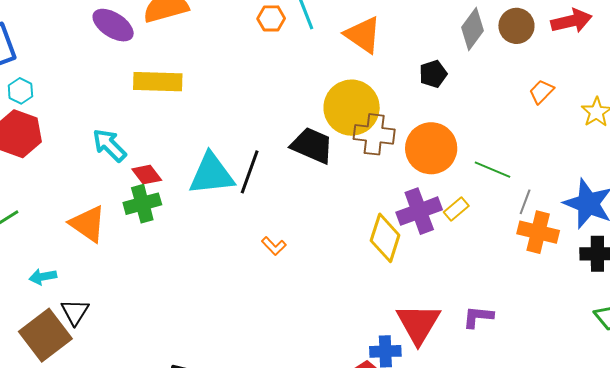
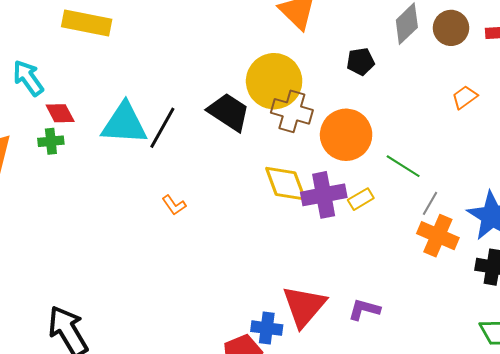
green cross: (142, 204) -> (51, 141), size x0.7
yellow diamond: (385, 238) -> (286, 184), moved, turned -48

